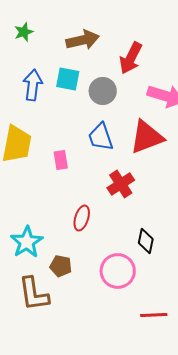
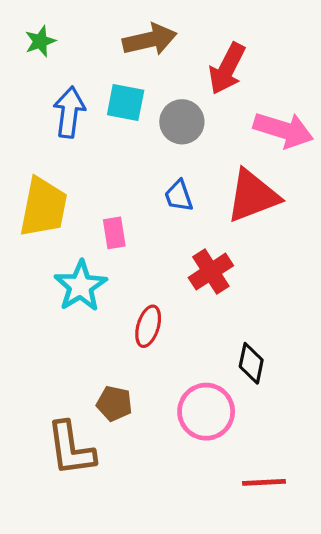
green star: (24, 32) -> (40, 41), moved
blue trapezoid: (101, 137) -> (179, 196), size x0.7
cyan star: (27, 242) -> (80, 286), moved

